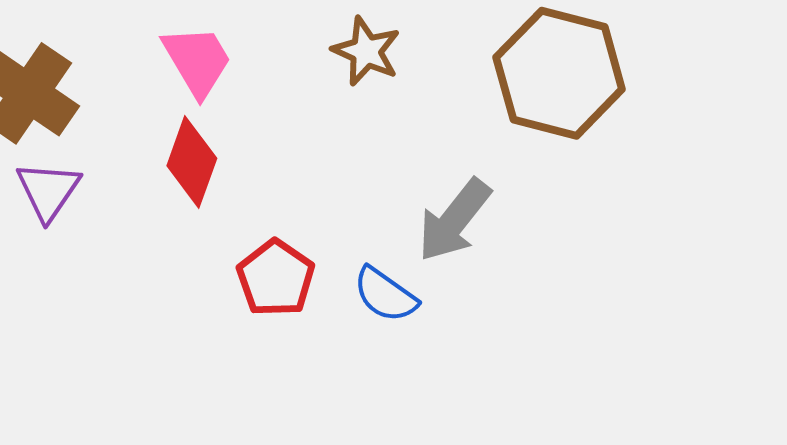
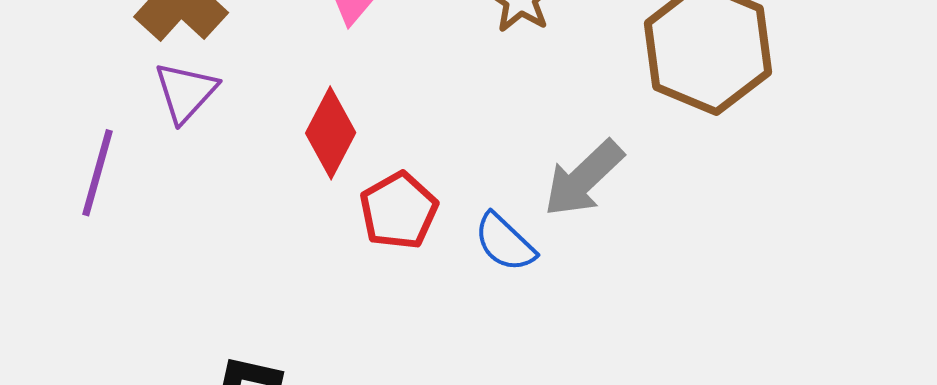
red diamond: (192, 162) -> (331, 133), moved

